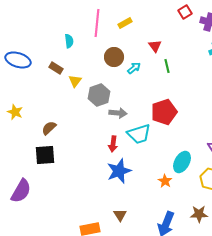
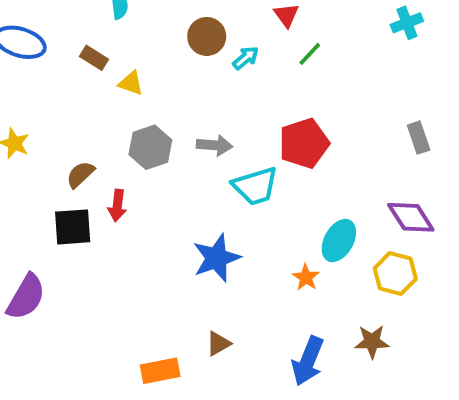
green line: (167, 66) -> (310, 54), turned 56
yellow triangle: (75, 81) -> (131, 83), turned -48
gray hexagon: (99, 95) -> (150, 147), moved
red arrow: (113, 144) -> (117, 206), moved
brown triangle: (120, 215) -> (218, 344), turned 32

